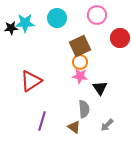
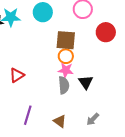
brown square: (80, 46) -> (66, 40), turned 30
red triangle: (31, 81) -> (17, 75), size x0.7
gray semicircle: (84, 109) -> (64, 85), moved

